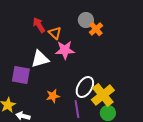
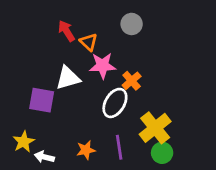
orange cross: (96, 29) -> (132, 81), moved
white ellipse: (85, 87) -> (115, 103), moved
orange star: (53, 96) -> (86, 150), moved

